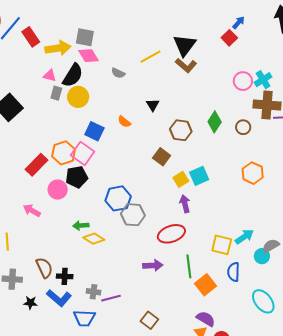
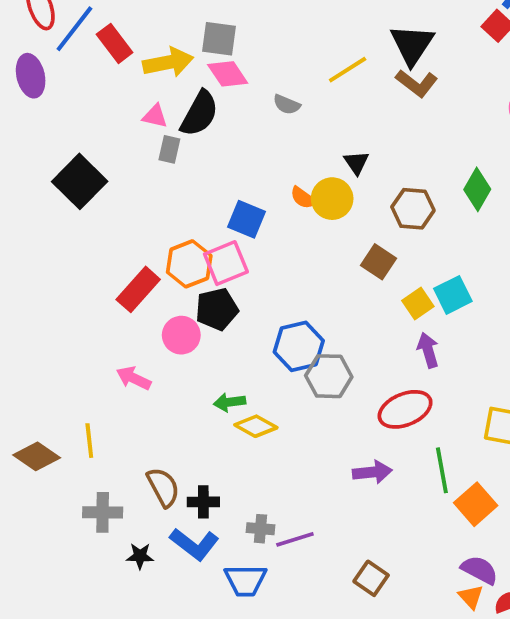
yellow circle: (78, 97) -> (332, 199), moved
pink square: (83, 153) -> (226, 263), turned 35

